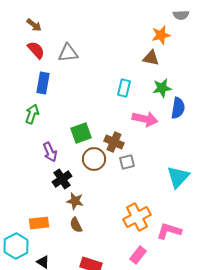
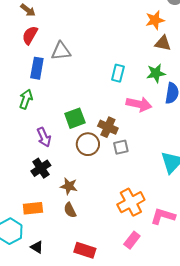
red semicircle: (36, 50) -> (30, 35), turned -108
gray triangle: (68, 53) -> (61, 51), moved
brown triangle: (151, 58) -> (163, 43), moved
black cross: (62, 179) -> (41, 168), moved

